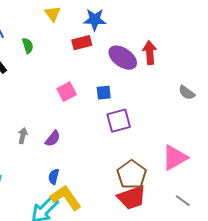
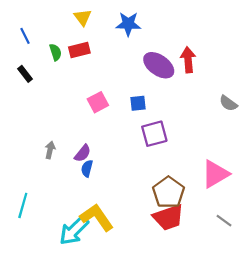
red rectangle: (82, 43) -> (79, 50), moved
blue semicircle: (54, 177) -> (87, 169), moved

